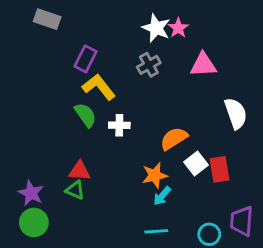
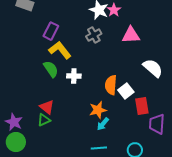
white semicircle: (236, 113) -> (153, 68), turned -30
orange semicircle: (174, 138) -> (111, 85), turned -54
white square: (196, 164) -> (126, 91), moved
red triangle: (80, 171) -> (47, 107), turned 35
green triangle: (75, 190) -> (44, 120), turned -48
purple trapezoid: (242, 221) -> (157, 124), moved

